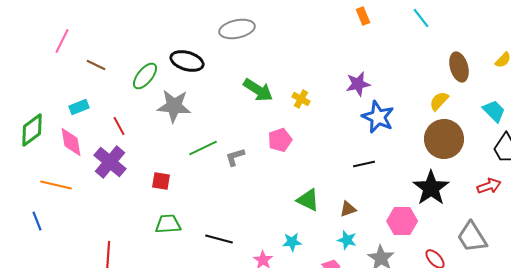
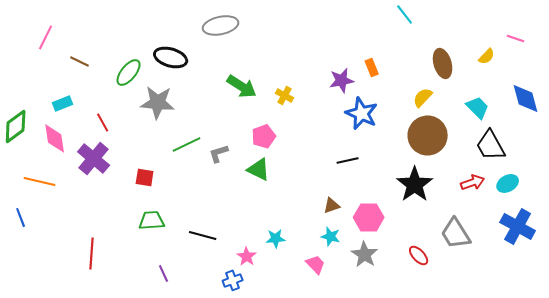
orange rectangle: (363, 16) -> (372, 67), moved
green triangle: (308, 200) -> (259, 169), moved
pink hexagon: (402, 221) -> (369, 217), moved

